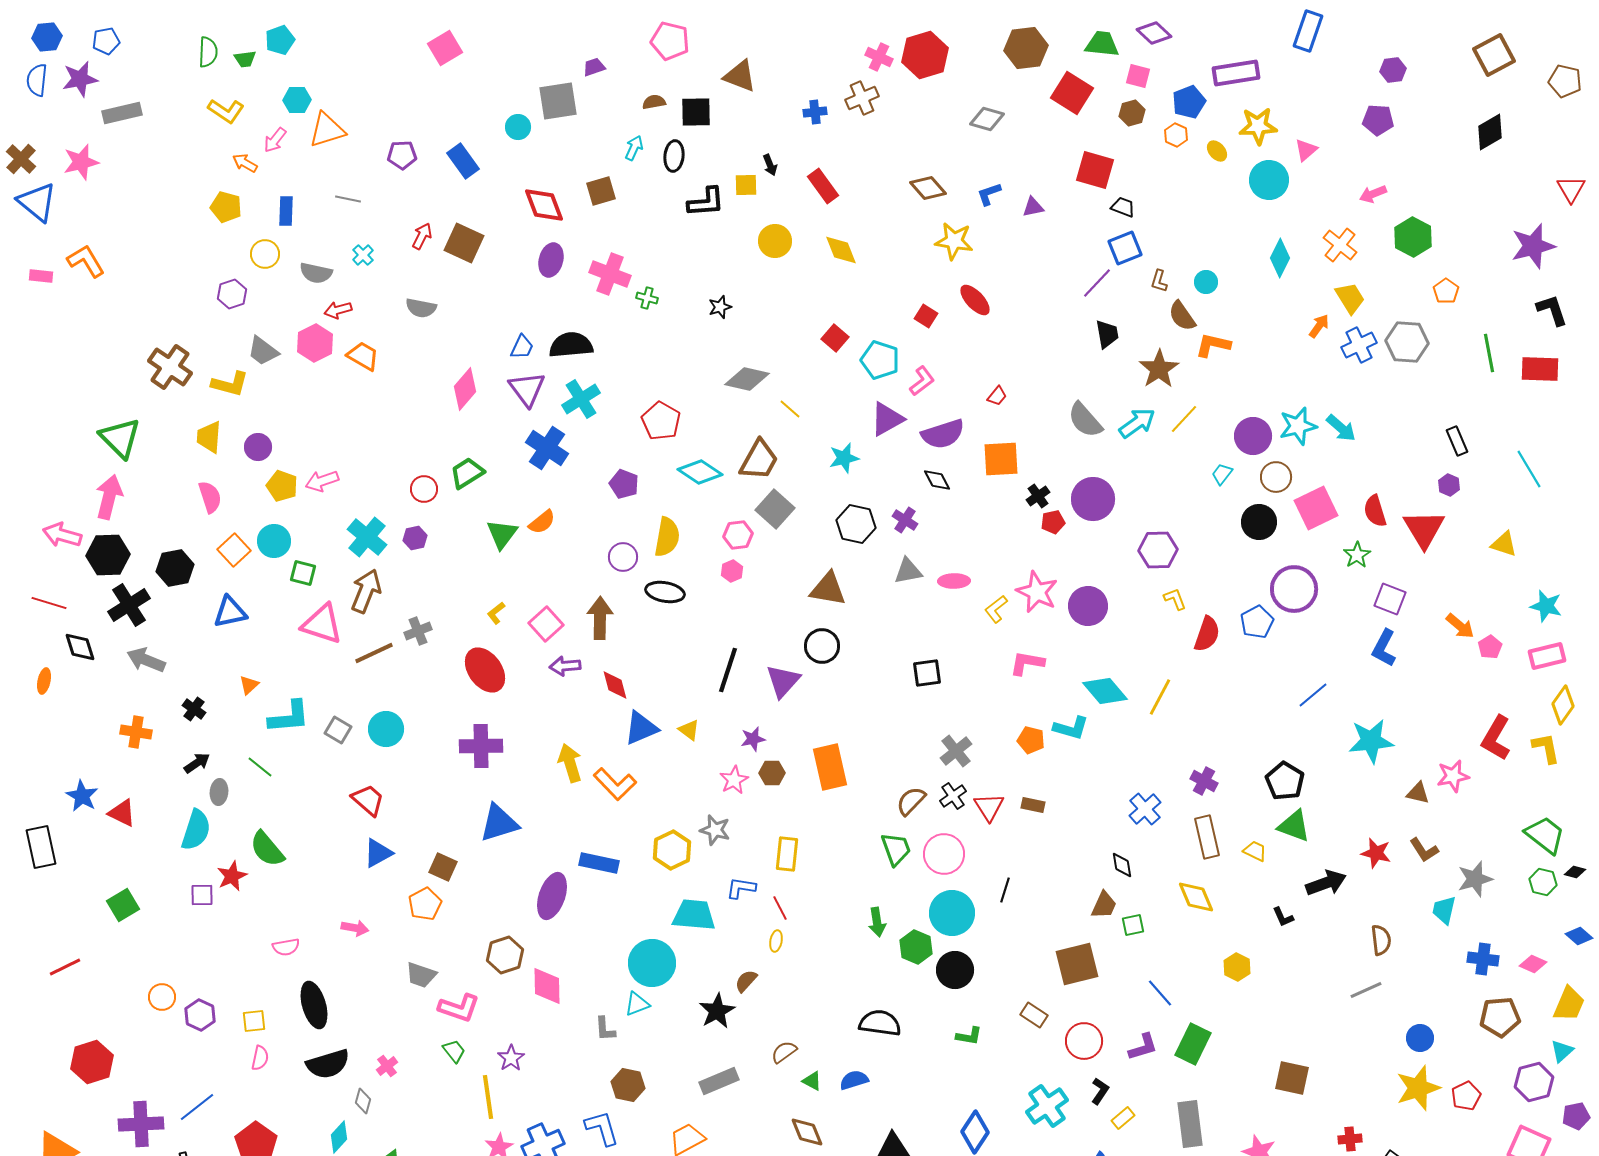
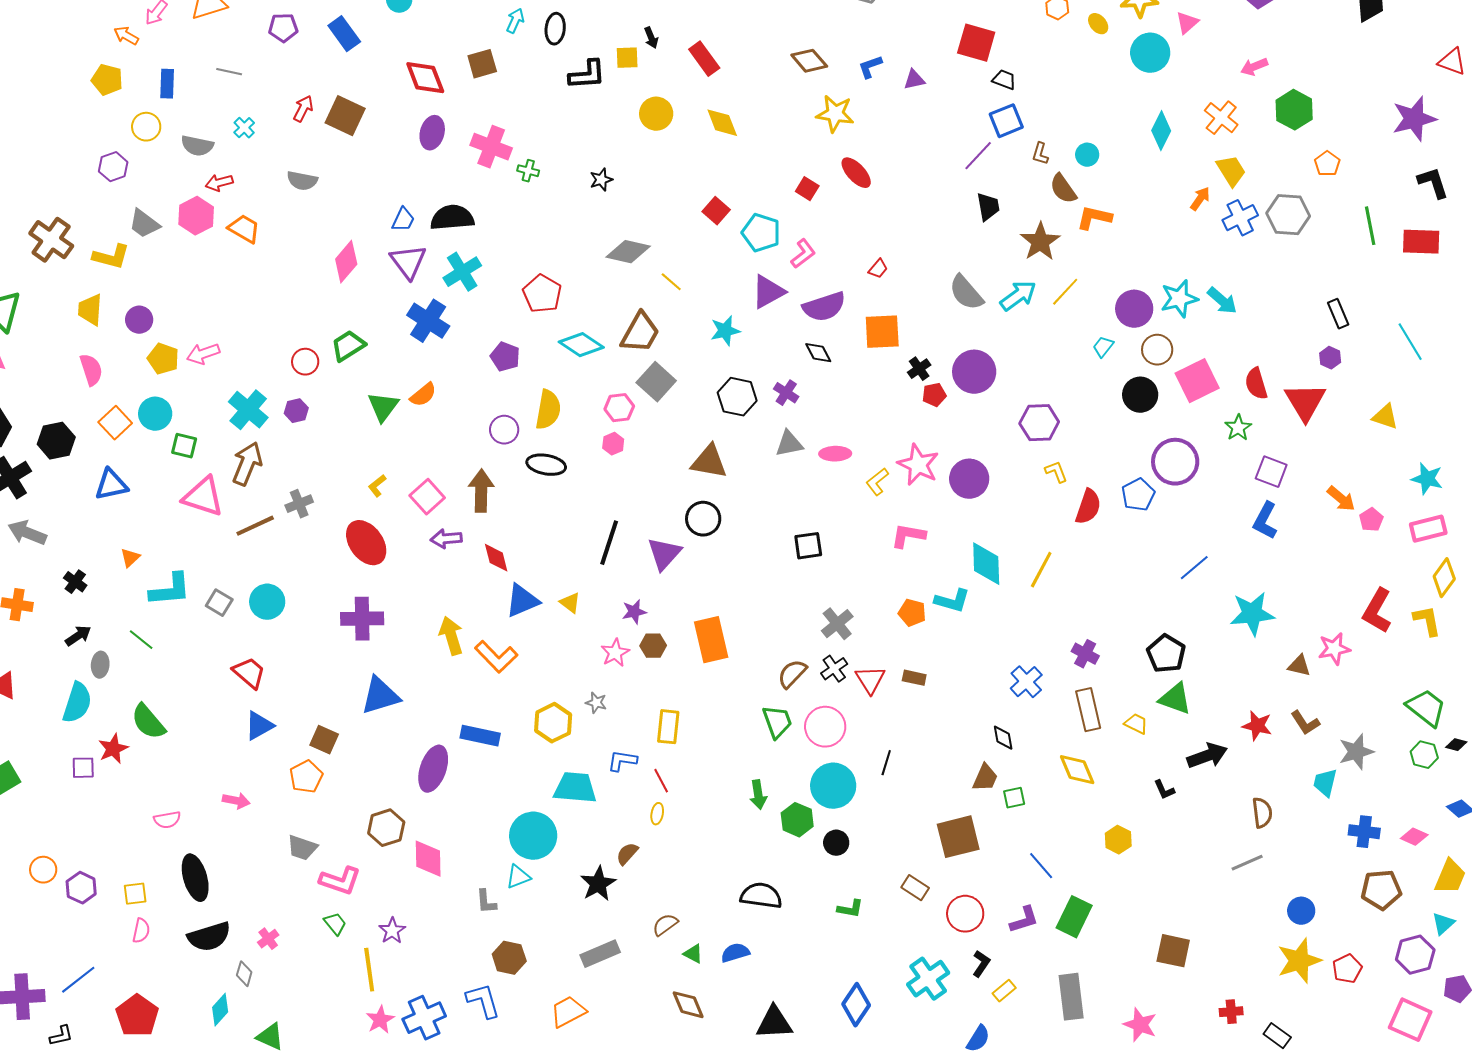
red triangle: (1571, 189) -> (1452, 62), turned -40
cyan diamond: (1105, 691) -> (986, 564), turned 39
gray star: (715, 830) -> (596, 703), size x0.7
black circle: (955, 970) -> (836, 843), size x0.7

